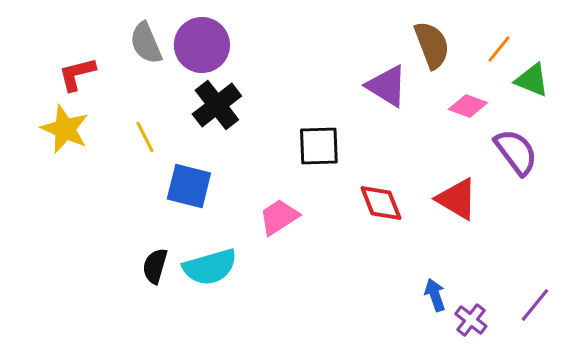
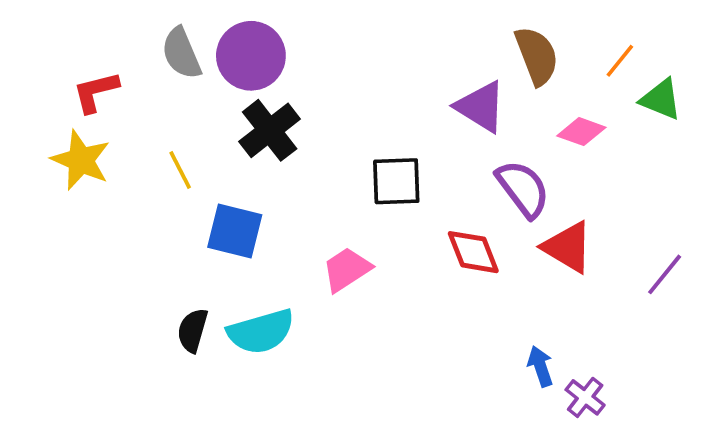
purple semicircle: (516, 152) -> (523, 189), moved
purple line: (535, 305) -> (665, 274), moved

